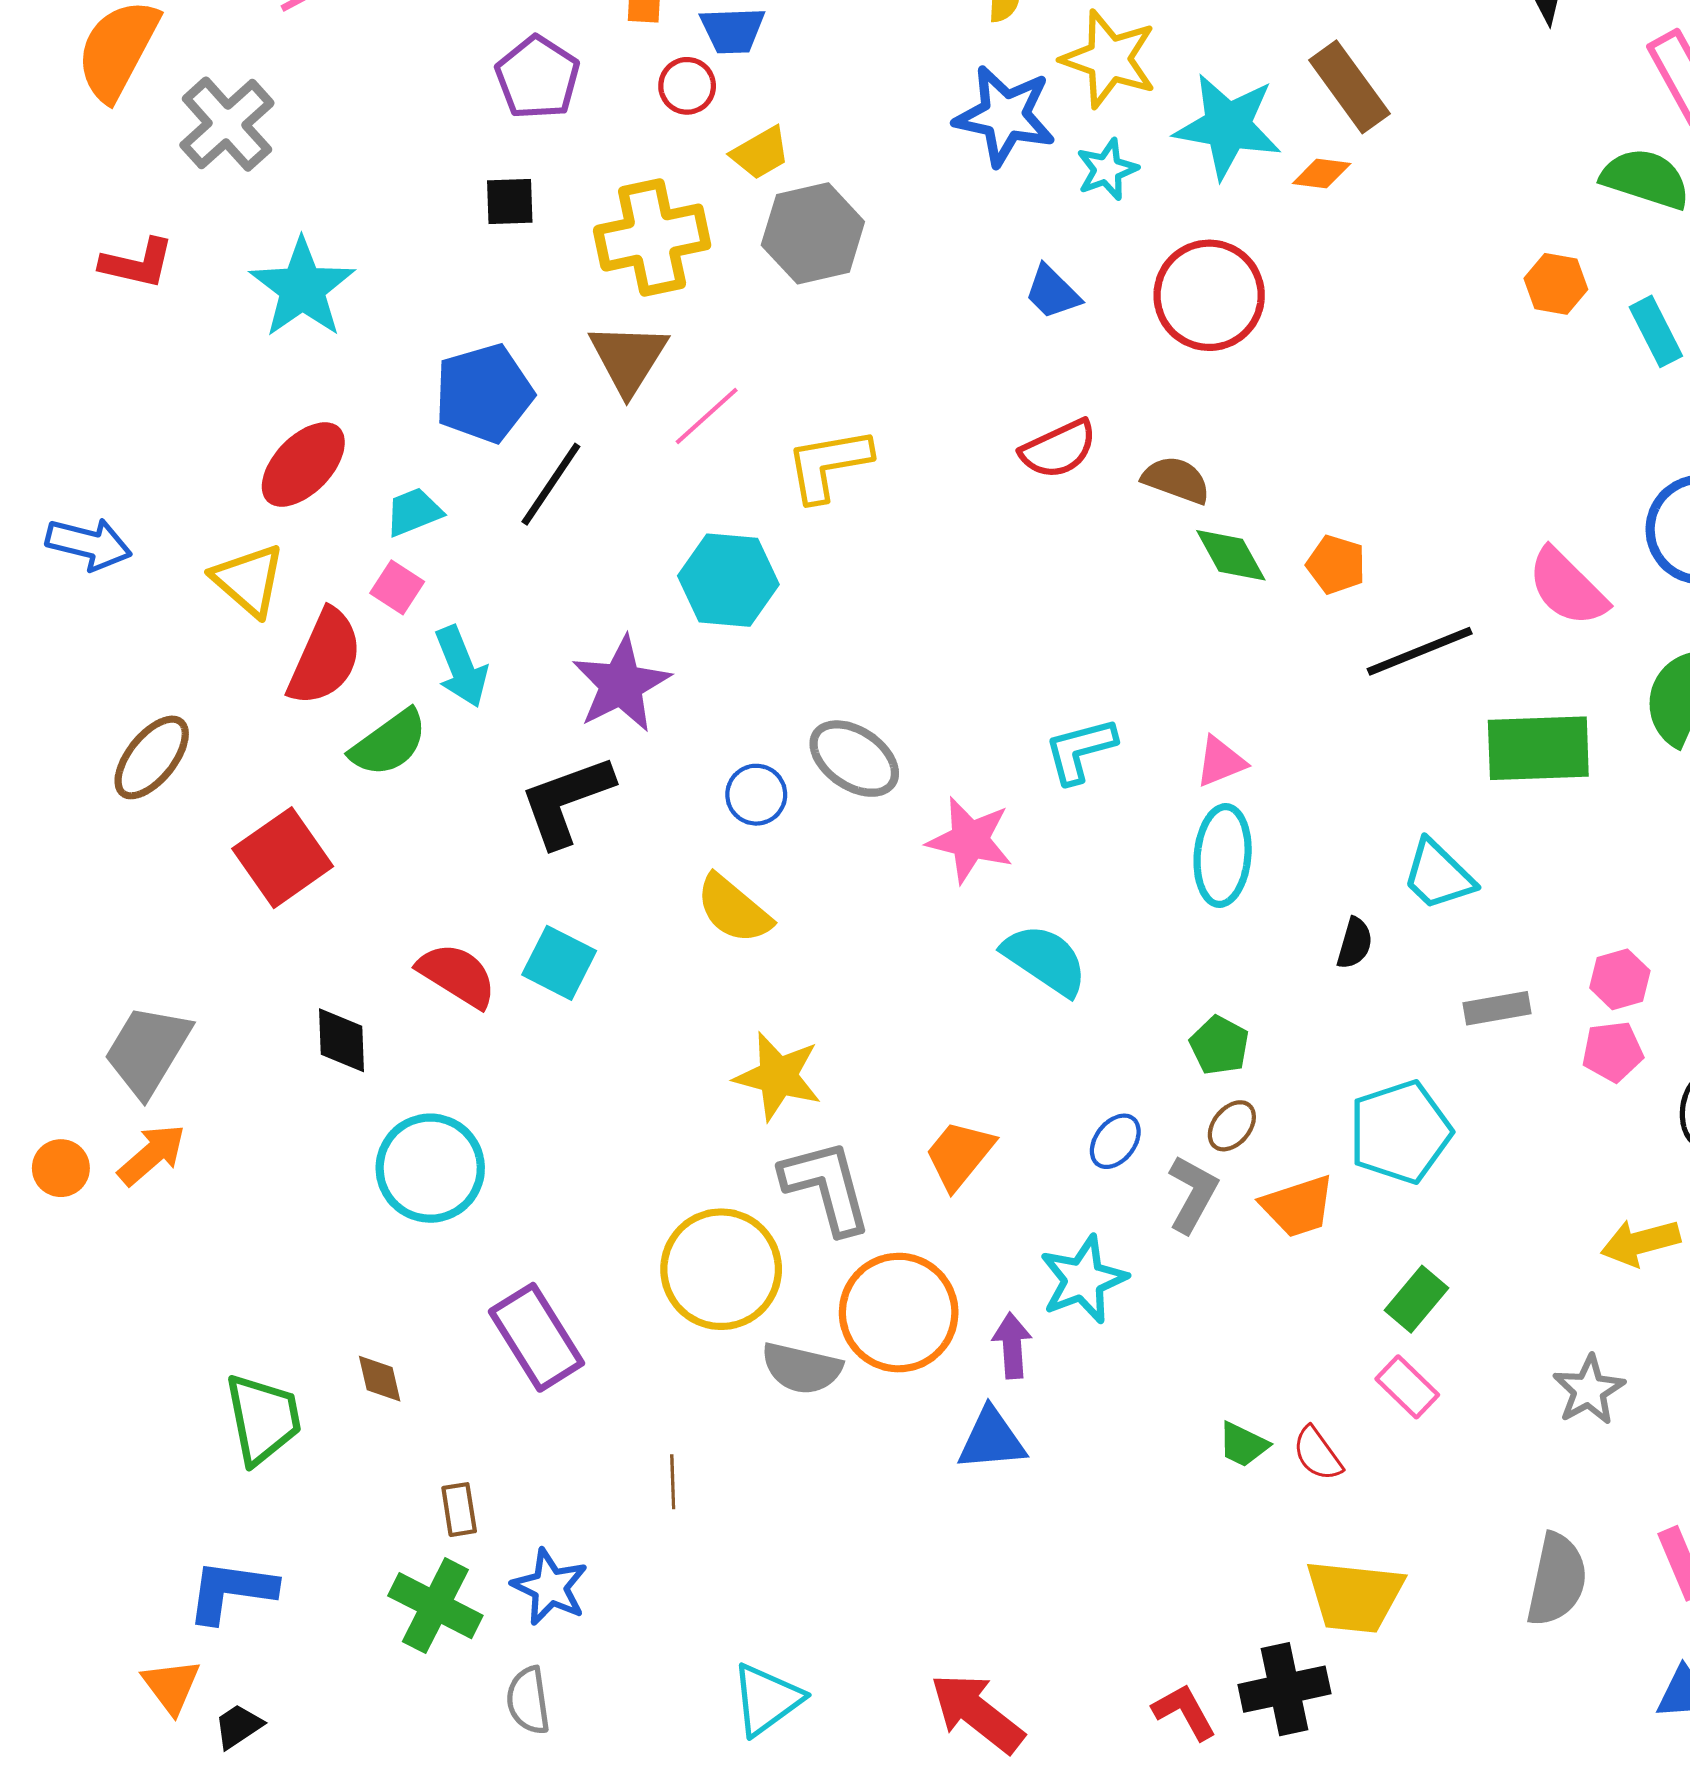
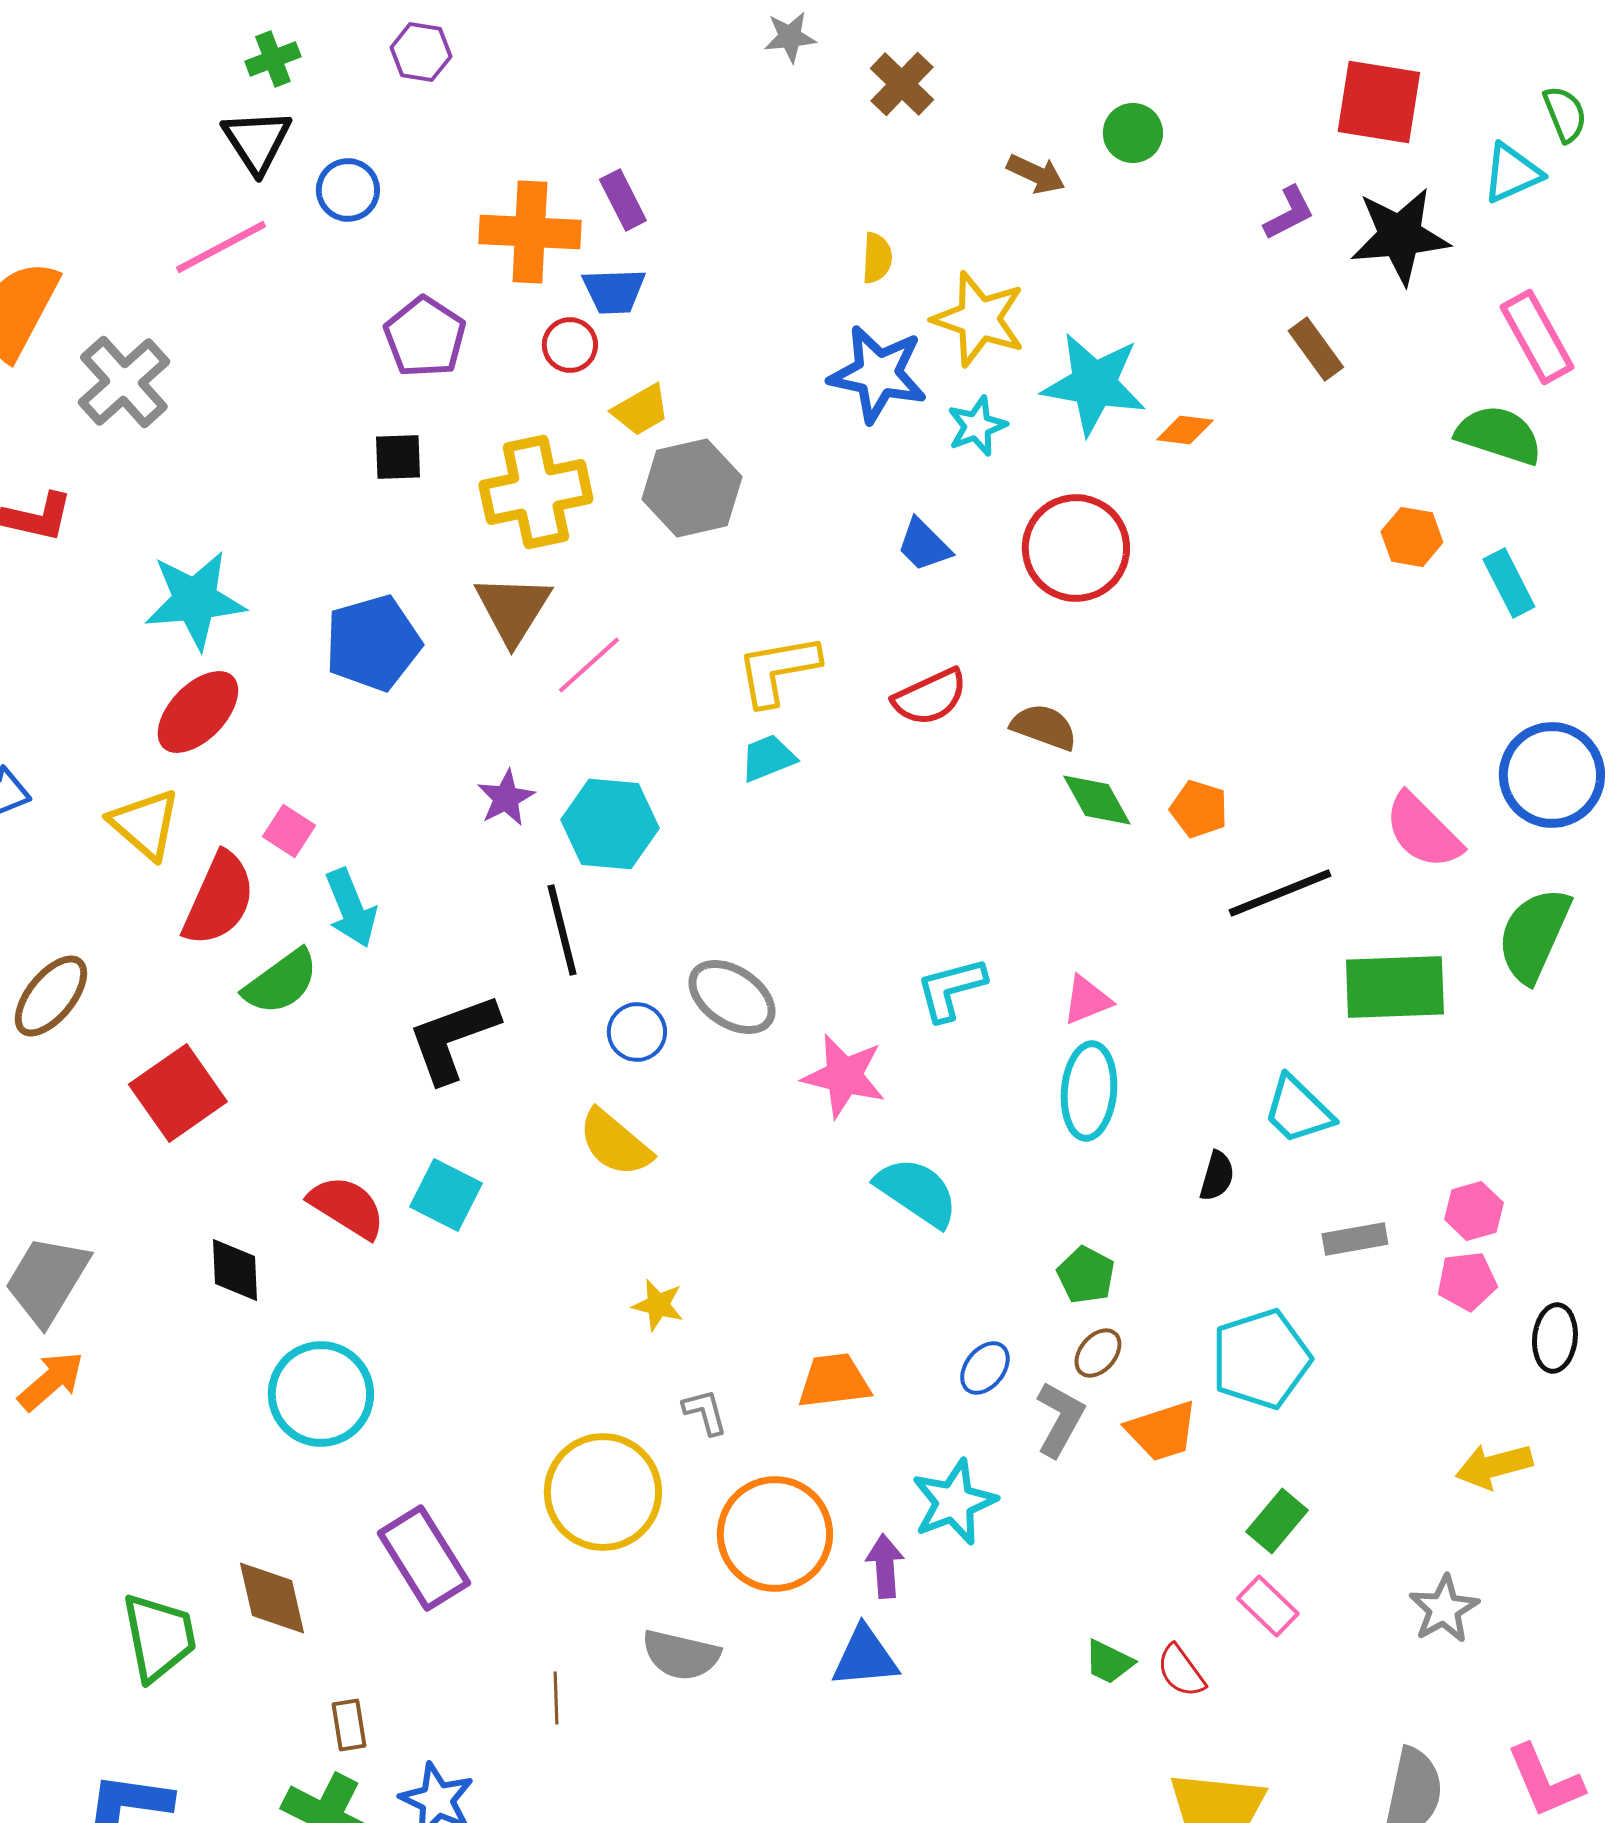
brown rectangle: (1349, 87) -> (1316, 349), moved, size x0.7
cyan star: (302, 288) -> (195, 600), moved, turned 30
yellow L-shape: (828, 464) -> (778, 670), moved
black line: (551, 484) -> (562, 930), moved, turned -48
cyan trapezoid: (414, 512) -> (768, 758), moved
purple star: (621, 684) -> (506, 798), moved, size x0.6
yellow star: (778, 1076) -> (658, 1305), size x0.6
orange trapezoid: (959, 1155) -> (834, 1381), turned 44
gray L-shape: (826, 1187) -> (705, 1412), size x0.5
gray semicircle: (802, 1368) -> (681, 1655), moved
brown diamond: (380, 1379) -> (272, 1598), size x1.6

